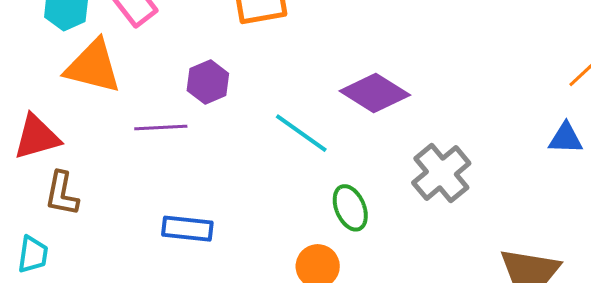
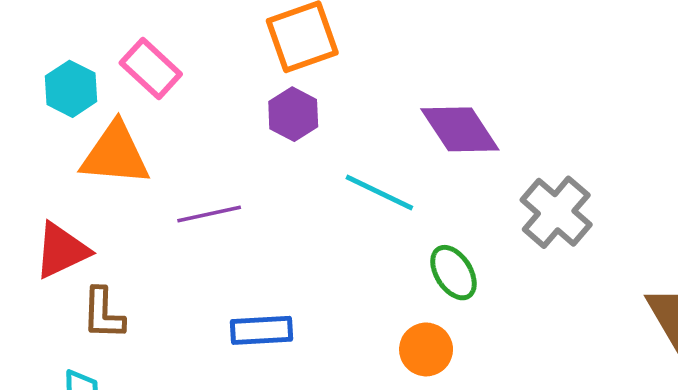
purple hexagon: (208, 82) -> (293, 114), moved
purple diamond: (375, 93) -> (460, 129), turned 34

